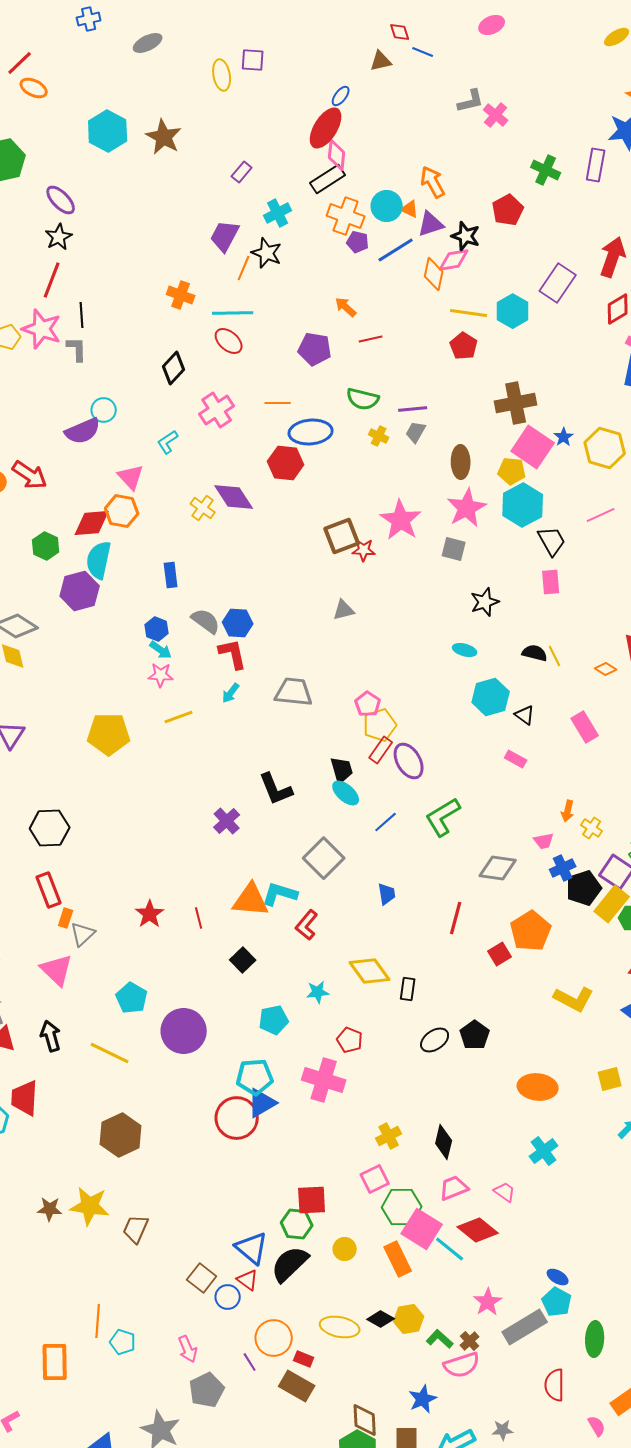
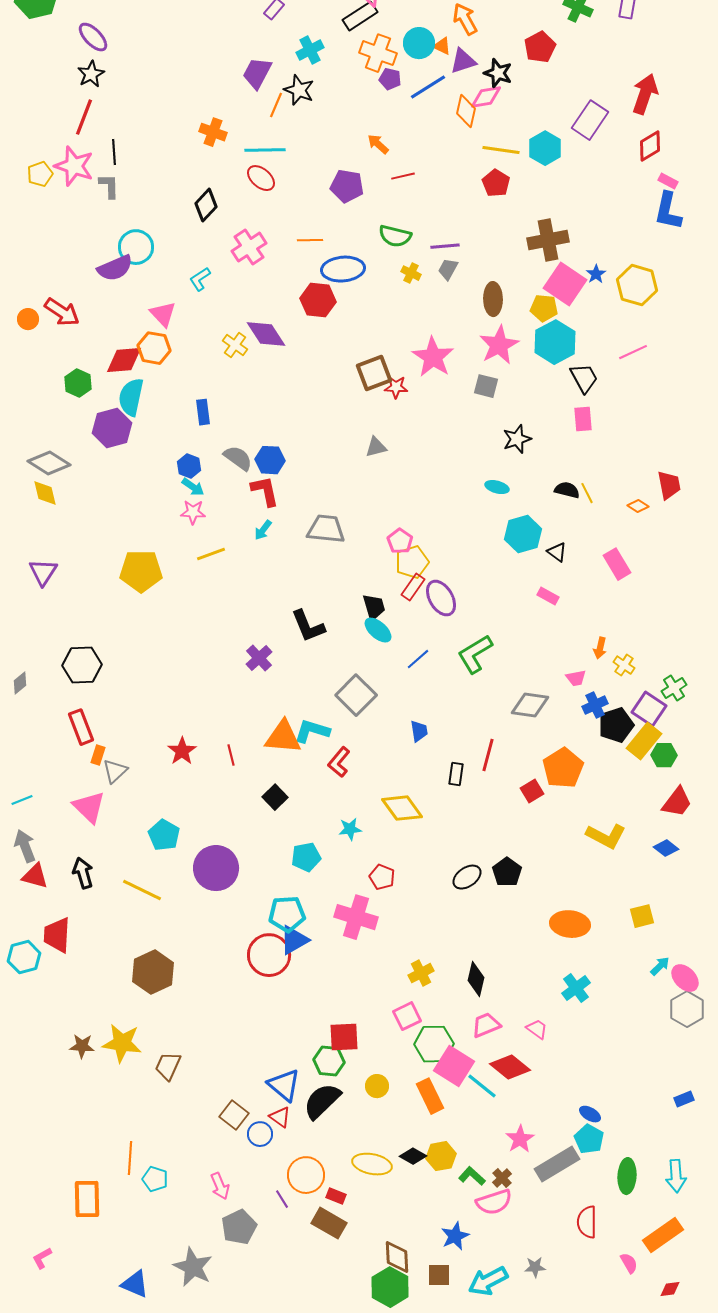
cyan circle: (104, 410) -> (136, 247), size x1.4
black rectangle: (408, 989) -> (456, 774), moved

